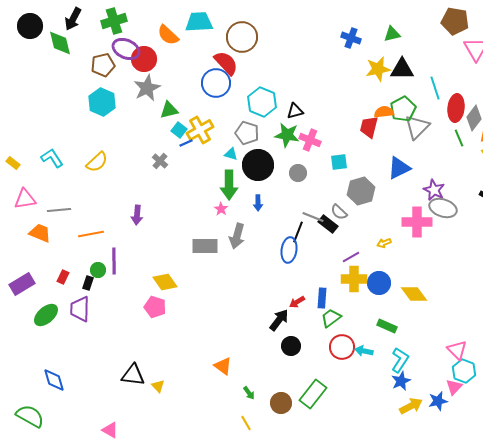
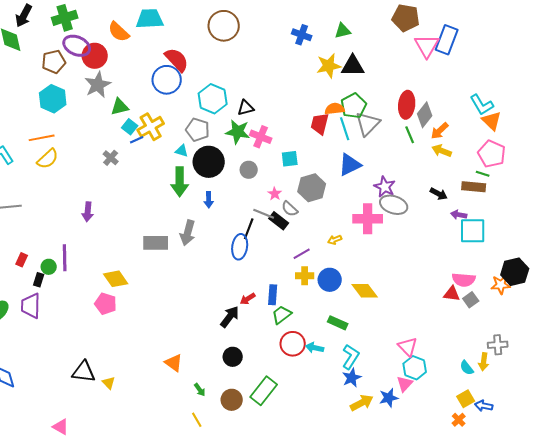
brown circle: (242, 37) -> (224, 26), moved
cyan line: (435, 88) -> (345, 129), moved
pink star: (221, 209) -> (275, 194), moved
orange line: (91, 234) -> (42, 138), moved
red rectangle: (63, 277) -> (22, 260), moved
yellow cross: (354, 279) -> (305, 276), size x0.7
black circle: (291, 346) -> (233, 357), moved

